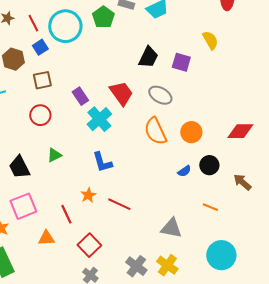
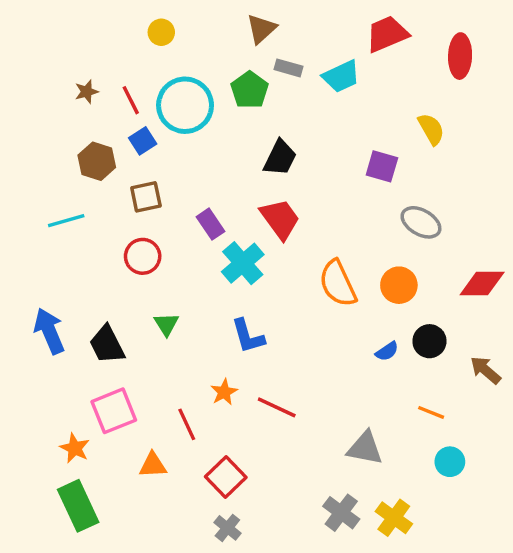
black trapezoid: (148, 57) -> (280, 158), moved
gray ellipse: (160, 95) -> (421, 222), moved
green triangle: (54, 155) -> (166, 324), turned -35
cyan circle: (221, 255) -> (450, 462), moved, size x0.6
yellow cross: (167, 265) -> (394, 518), moved
gray cross: (136, 266) -> (341, 513), moved

